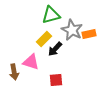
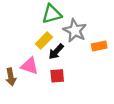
orange rectangle: (89, 34) -> (99, 46), moved
red square: (56, 80) -> (57, 76), moved

